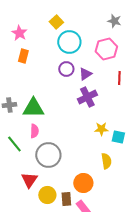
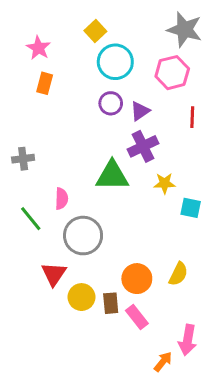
gray star: (114, 21) -> (185, 29), size x1.6
green triangle: (33, 108) -> (112, 176), moved
yellow star: (101, 129) -> (165, 183), moved
yellow semicircle: (106, 161) -> (178, 274), moved, turned 35

